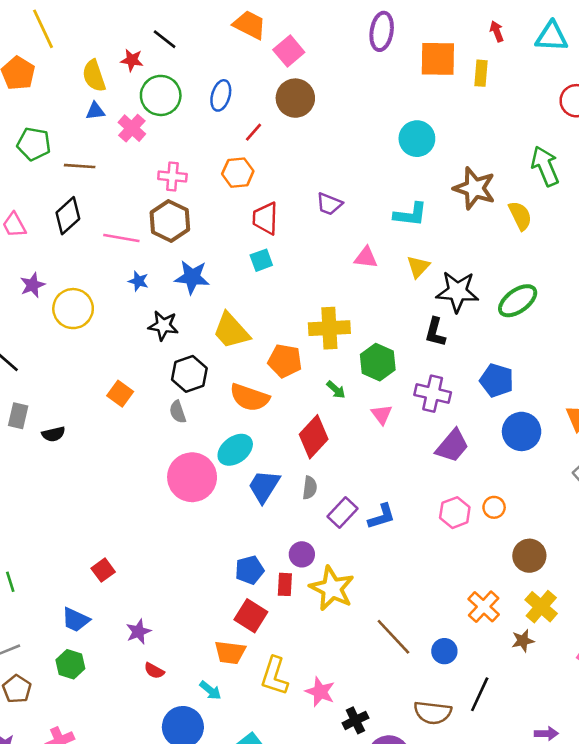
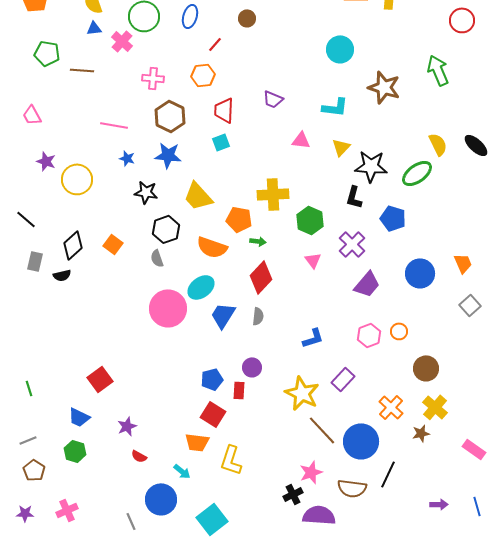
brown circle: (295, 98) -> (247, 18), size x0.6
black diamond: (68, 216) -> (73, 245), moved
yellow semicircle: (520, 216) -> (438, 144), moved
brown hexagon: (170, 221) -> (170, 116), moved
purple star: (33, 285) -> (46, 161), turned -30
blue pentagon: (497, 380) -> (393, 218), moved
green arrow: (336, 390) -> (258, 241), moved, turned -35
purple cross: (433, 394) -> (352, 244), turned 32
purple rectangle: (342, 513) -> (343, 379), moved
red square: (103, 570) -> (100, 379), size x1.4
yellow star: (332, 588) -> (302, 393), moved
blue circle: (444, 651) -> (361, 441), size x1.8
pink star: (320, 692) -> (311, 472), moved, turned 30

